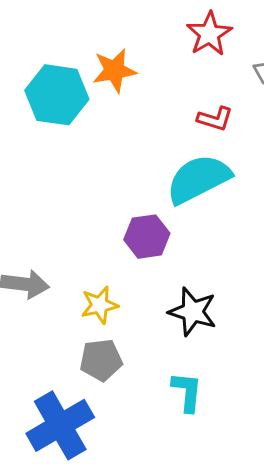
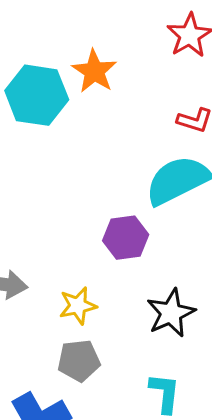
orange star: (114, 70) -> (94, 71), turned -30
black star: (193, 312) -> (171, 313), turned 30

